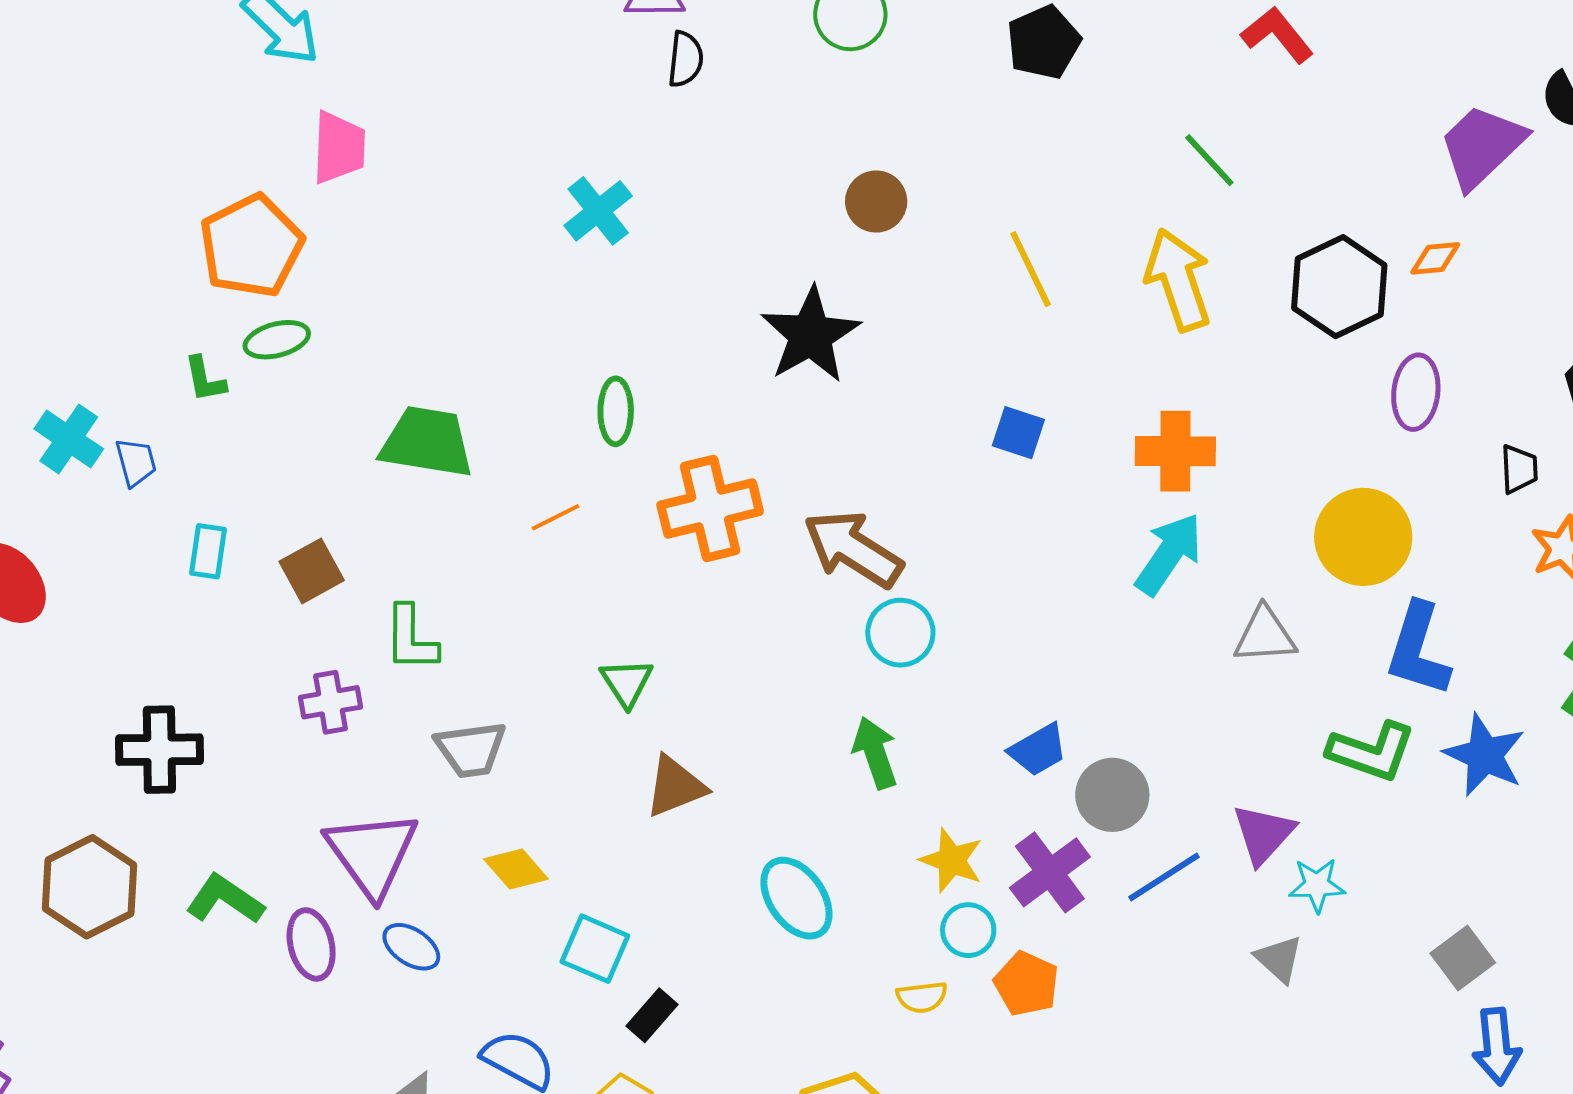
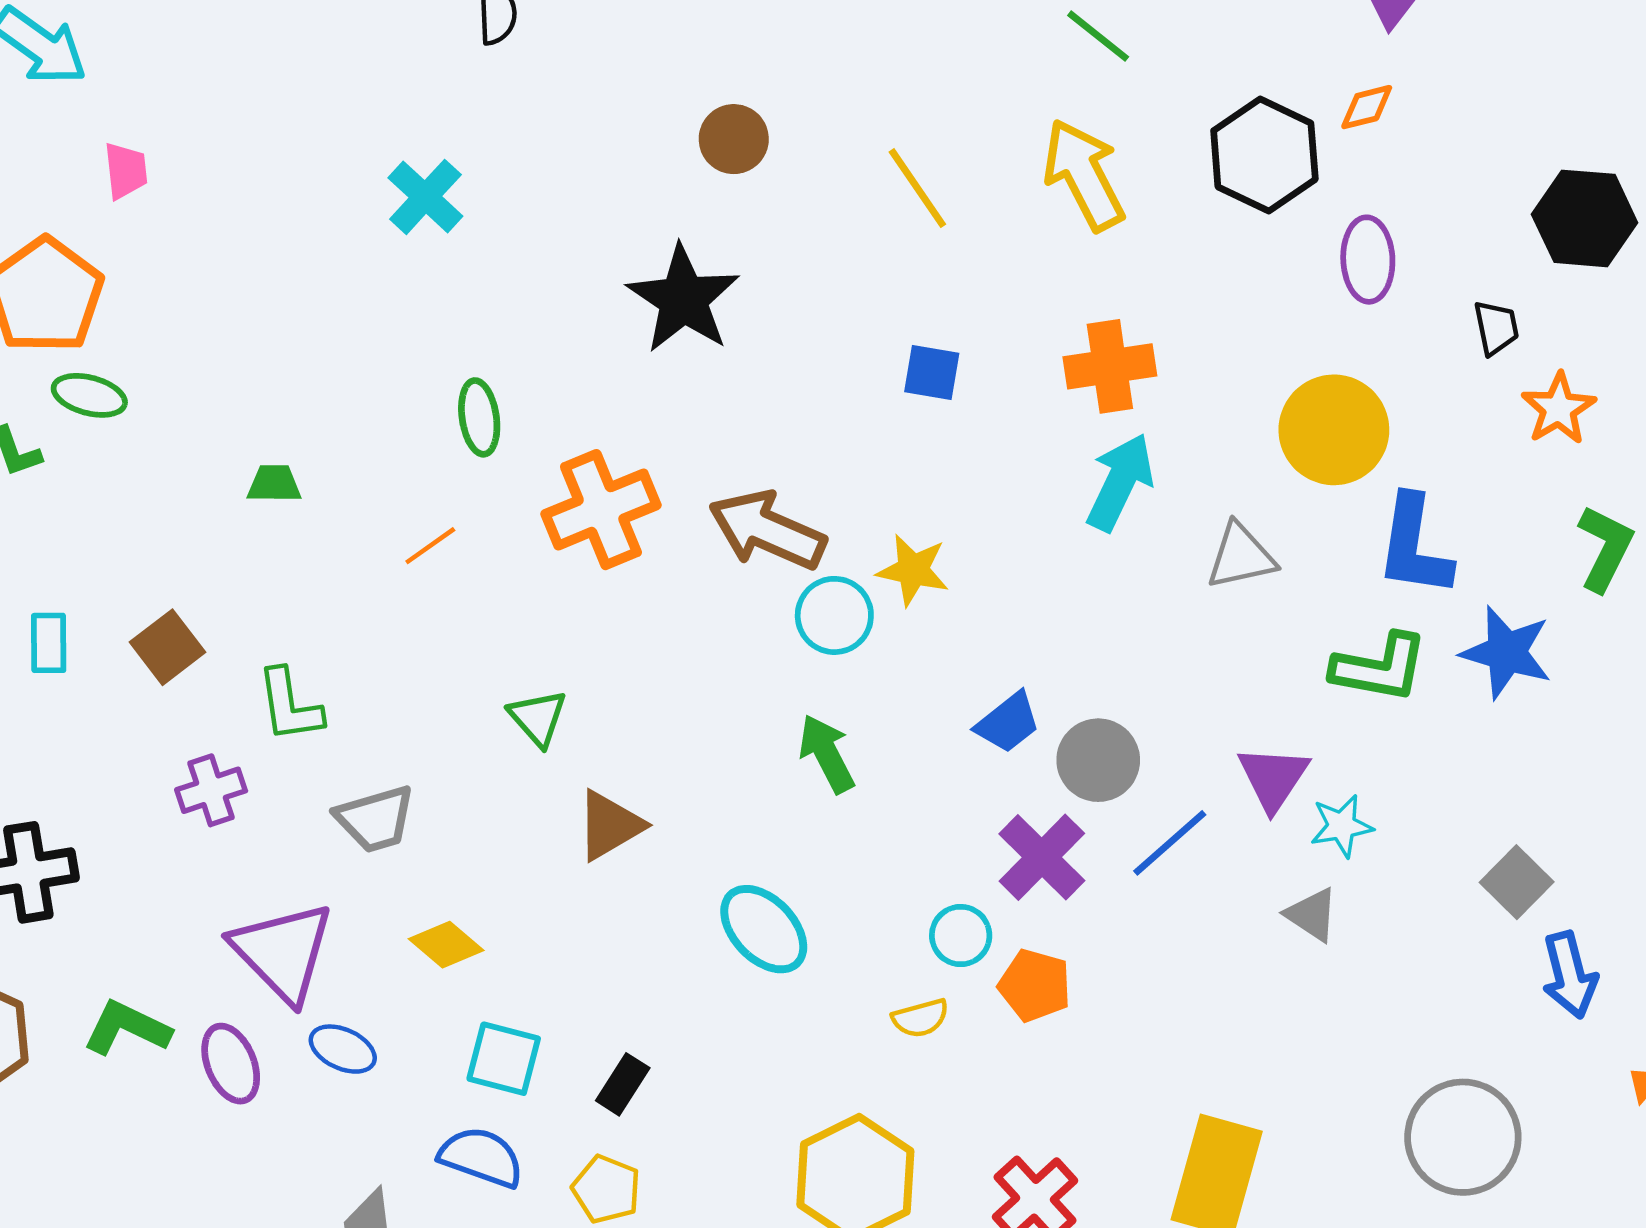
pink trapezoid: (339, 148) -> (126, 171), size x0.7
green ellipse: (277, 340) -> (89, 395), turned 38
green trapezoid: (427, 442) -> (274, 484), size x0.5
yellow star: (952, 860) -> (913, 570), moved
cyan square: (595, 949) -> (504, 1059), moved

